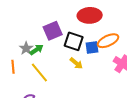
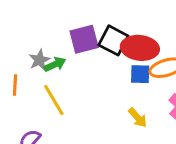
red ellipse: (90, 15) -> (140, 48), moved
black square: (74, 41) -> (113, 40), moved
yellow arrow: (76, 63) -> (138, 118), moved

